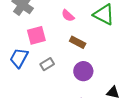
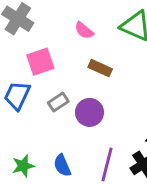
purple circle: (83, 71) -> (90, 112), moved

